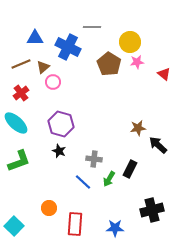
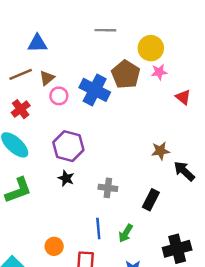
blue cross: (68, 47) -> (95, 90), moved
red triangle: (164, 74) -> (183, 97), moved
green arrow: (109, 179) -> (126, 233), moved
blue line: (83, 182) -> (98, 228), moved, turned 42

